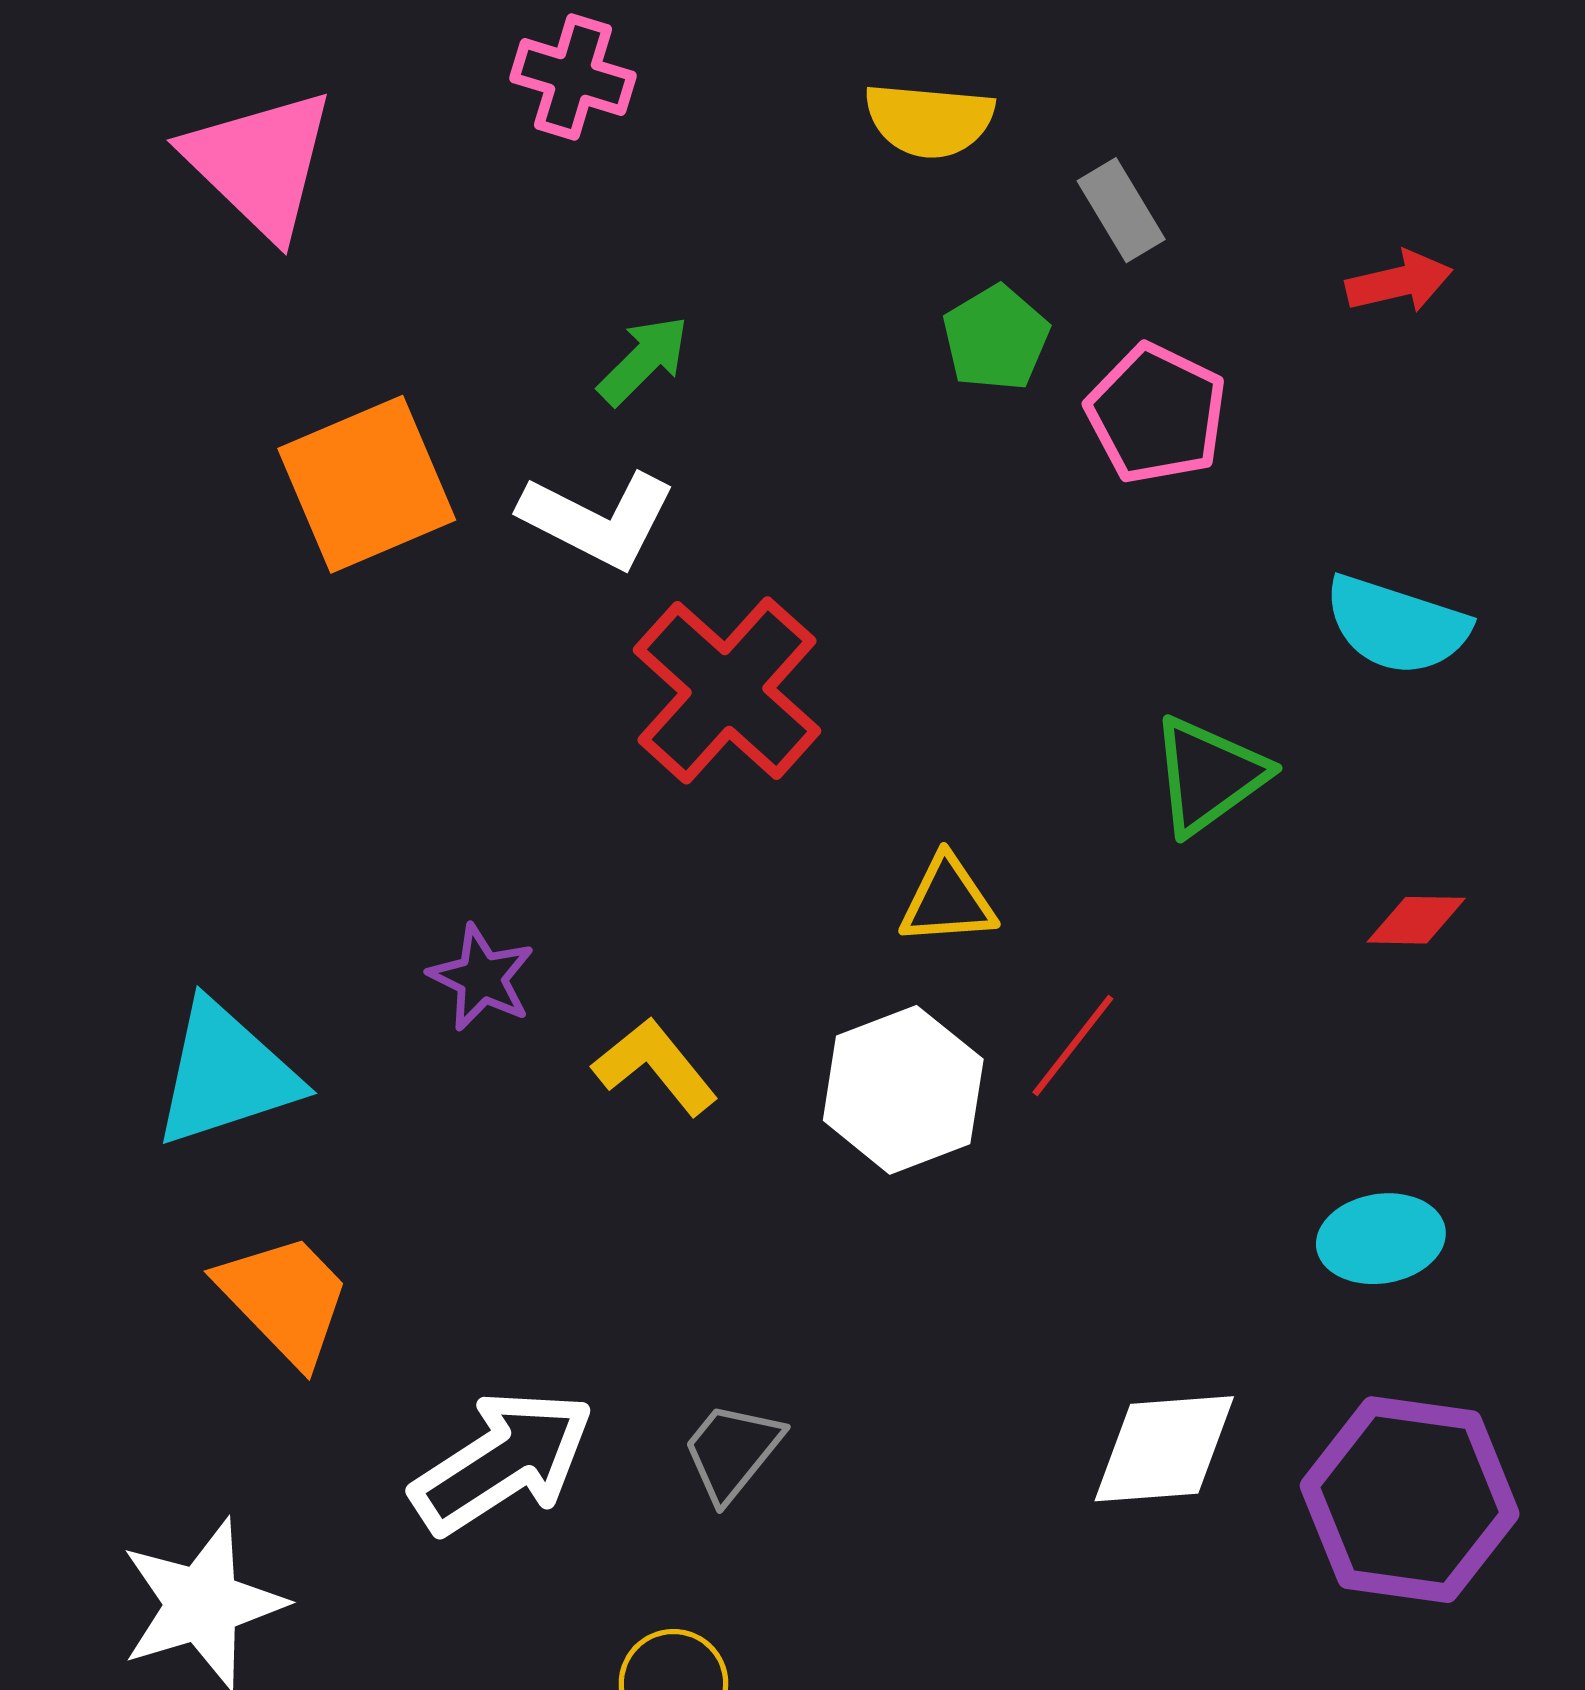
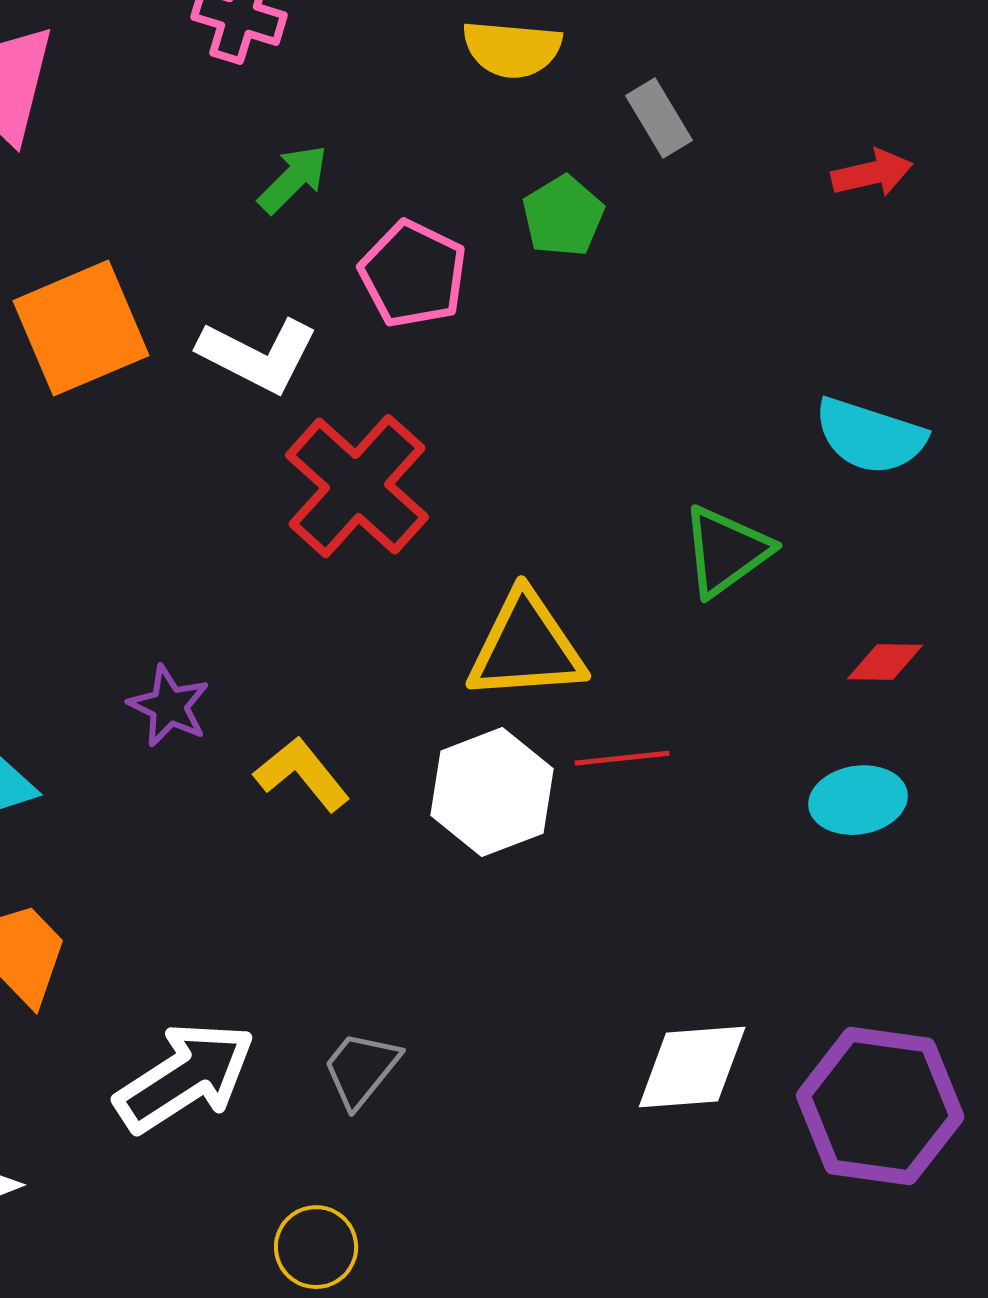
green arrow: (643, 360) -> (293, 179), moved
pink pentagon: (1156, 414) -> (413, 274), moved
yellow triangle: (948, 901) -> (526, 647), size x1.6
red line: (1073, 1045) -> (622, 758), turned 46
cyan ellipse: (1381, 1239) -> (858, 800), moved

